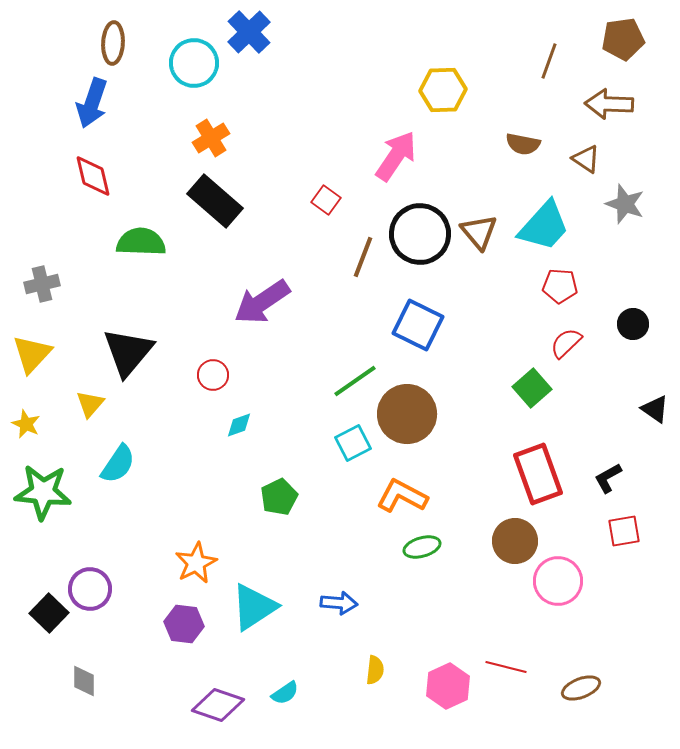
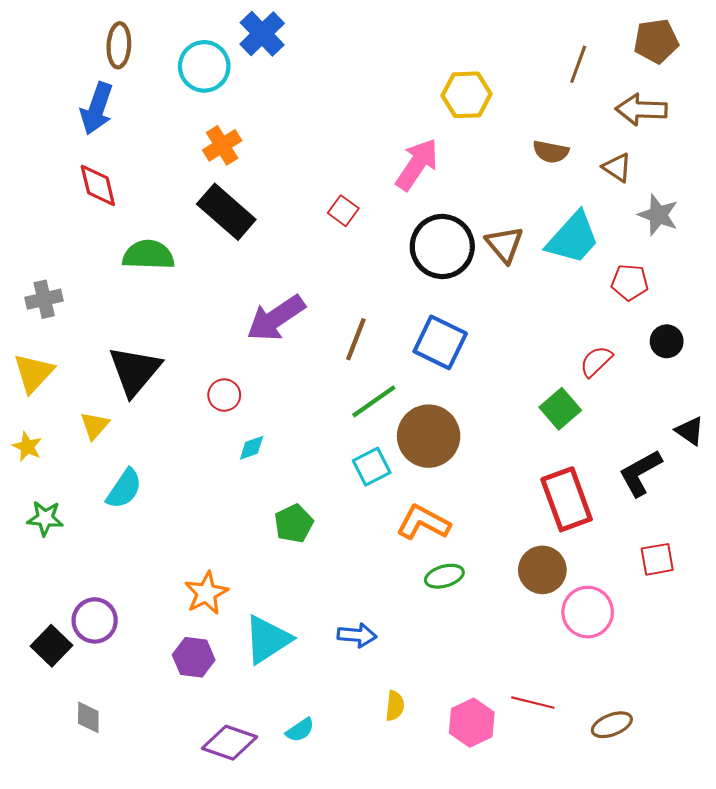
brown line: (363, 257) -> (356, 339), moved
red pentagon: (560, 286) -> (630, 282), moved
black L-shape: (608, 478) -> (640, 473), moved, size x1.5
green star: (43, 492) -> (45, 518), size x0.6

